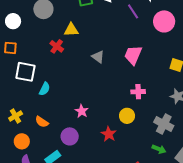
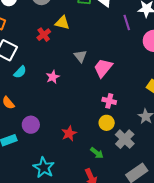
pink trapezoid: (133, 55) -> (103, 68), moved
pink star: (82, 111) -> (53, 77), moved
yellow circle: (127, 116) -> (107, 123), moved
green arrow: (159, 149) -> (97, 153), moved

